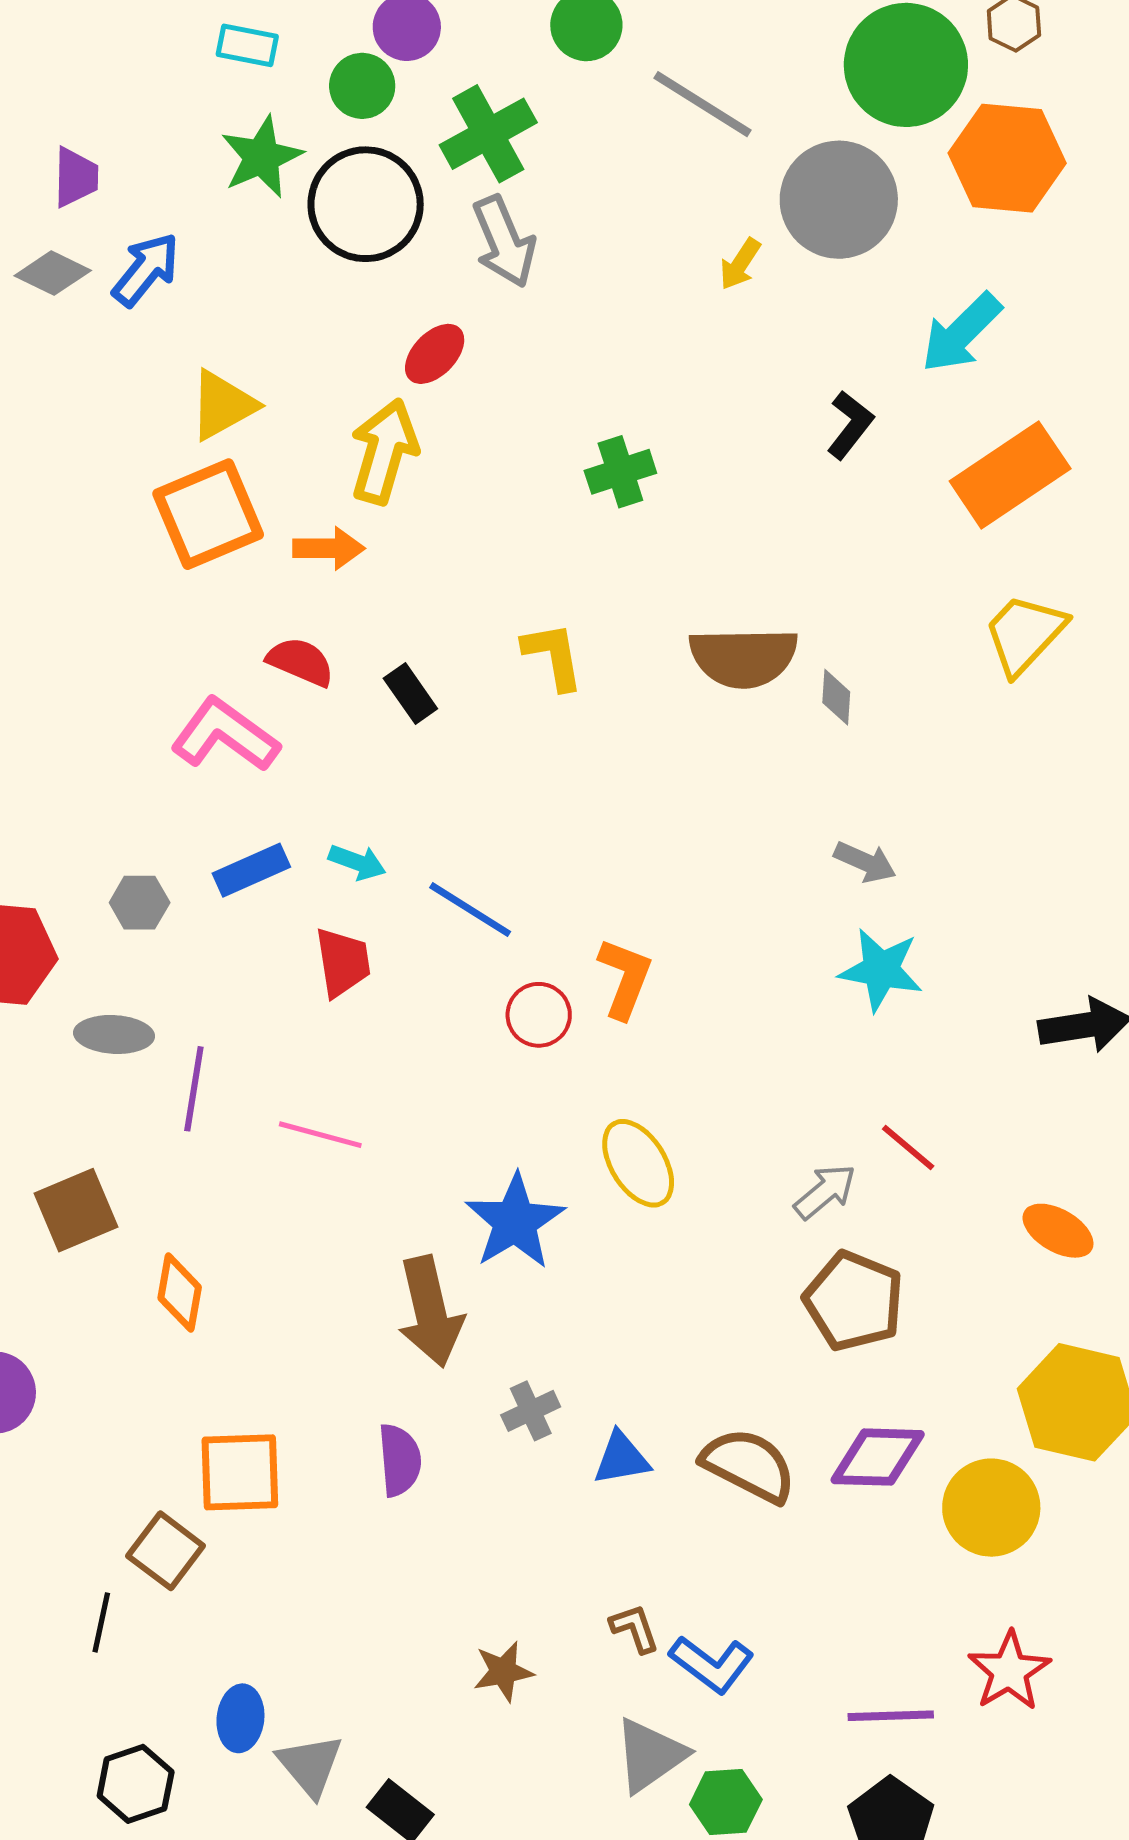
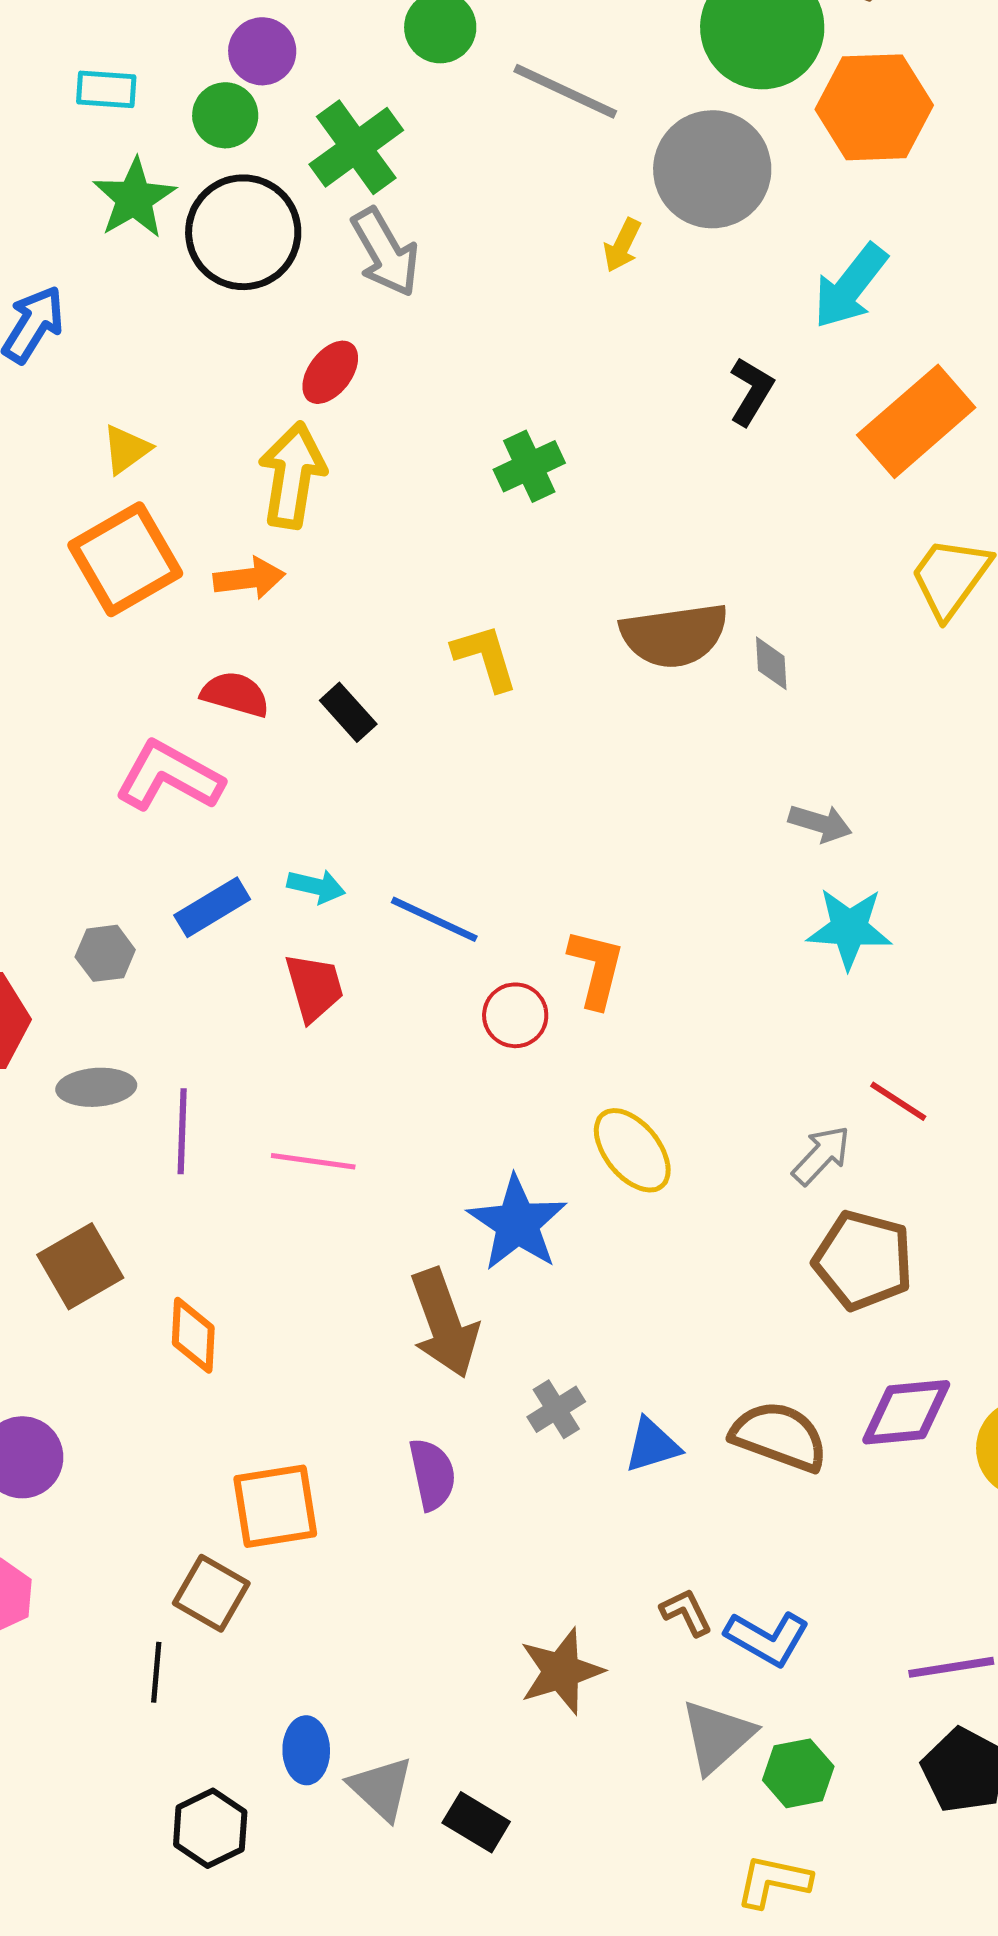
yellow triangle: (223, 405) -> (126, 449), size x0.7
brown star: (503, 1671) -> (561, 1671), size x1.4

